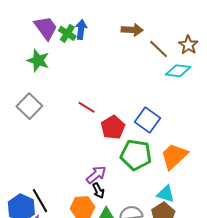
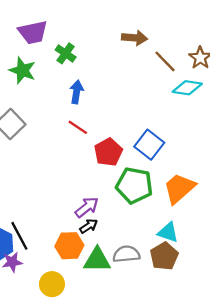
purple trapezoid: (46, 28) -> (33, 32), turned 112
blue arrow: (81, 29) -> (76, 92), moved
green cross: (67, 33) -> (66, 53), moved
black arrow: (98, 191) -> (89, 226), turned -98

